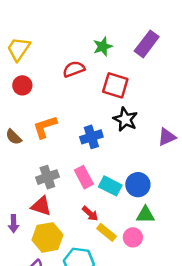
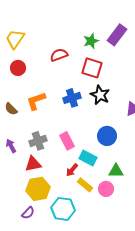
green star: (103, 46) -> (91, 41), moved
blue cross: (91, 137) -> (72, 98), moved
blue circle: (138, 185) -> (107, 136), moved
cyan rectangle: (110, 186) -> (88, 158), moved
red triangle: (41, 206) -> (33, 164), turned -30
red arrow: (90, 214) -> (72, 170), turned 88
purple arrow: (14, 224) -> (11, 146), moved, turned 152

